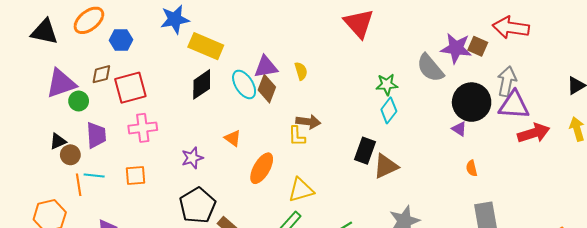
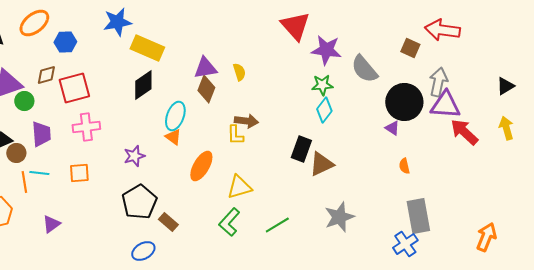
purple star: (456, 48) -> (326, 50), moved
cyan ellipse: (244, 84) -> (175, 116), moved, turned 52
red arrow: (534, 133) -> (464, 132), turned -120

